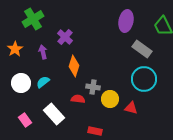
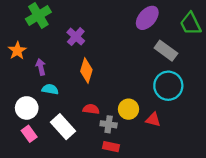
purple ellipse: (126, 21) -> (147, 18), turned 30
purple arrow: (43, 52) -> (41, 67), moved
cyan semicircle: (43, 82) -> (50, 89), turned 48
white circle: (21, 83) -> (27, 108), moved
gray cross: (93, 87) -> (109, 124), moved

